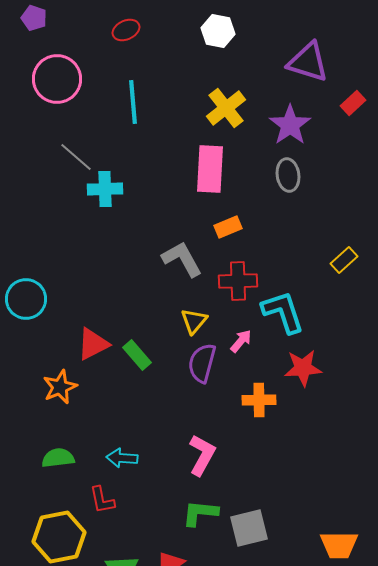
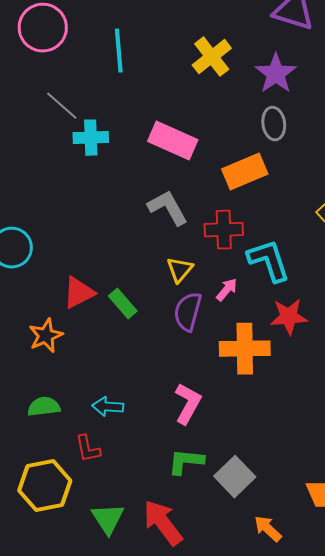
pink rectangle: (210, 169) -> (173, 141), moved, turned -69
orange rectangle: (228, 227) -> (245, 172), moved, size x1.6
orange cross: (259, 400) -> (245, 349), size x1.5
gray square: (249, 528) -> (235, 477), turned -30

